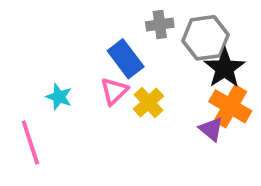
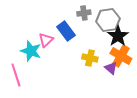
pink triangle: (114, 91) -> (46, 40), moved
cyan star: (59, 97) -> (31, 51), size x1.5
yellow cross: (148, 103) -> (90, 58), moved, turned -35

